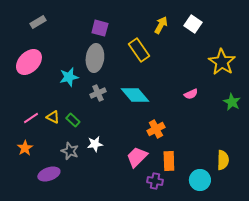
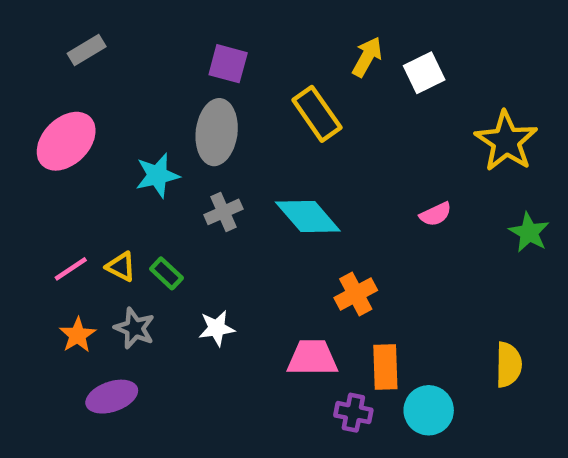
white square: (193, 24) -> (424, 73), moved, turned 30
orange star: (25, 148) -> (78, 335), moved
gray star: (70, 151) -> (135, 328), moved
pink trapezoid: (137, 157) -> (312, 358), turned 45
cyan circle: (200, 180) -> (429, 410), moved

